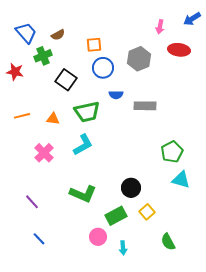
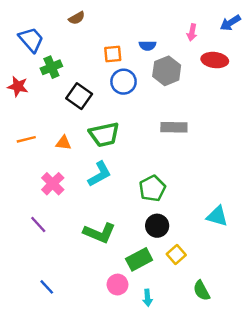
brown semicircle: (58, 35) -> (77, 18), moved
blue semicircle: (116, 95) -> (148, 46), moved
green pentagon: (172, 152) -> (152, 188), moved
purple line: (32, 202) -> (38, 224), moved

